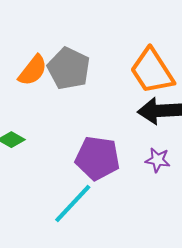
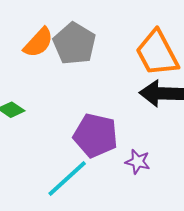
purple star: (158, 160) -> (138, 162), moved

